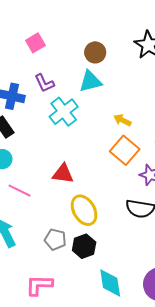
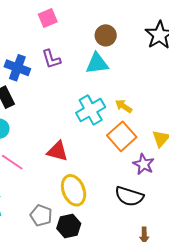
cyan cross: (64, 112) -> (91, 110), moved

